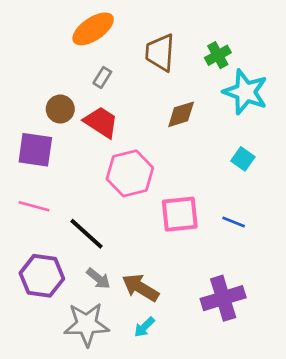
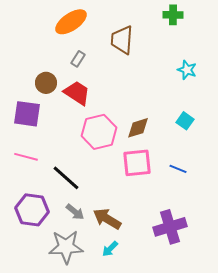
green cross: (218, 55) -> (173, 15), moved, turned 30
cyan star: (245, 92) -> (187, 70), size x0.6
brown diamond: (181, 114) -> (138, 128), moved

